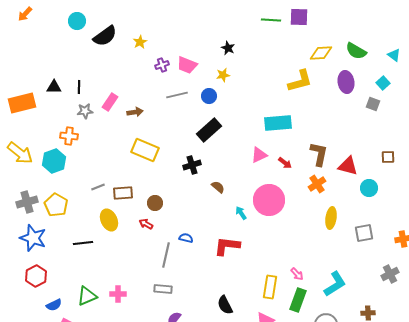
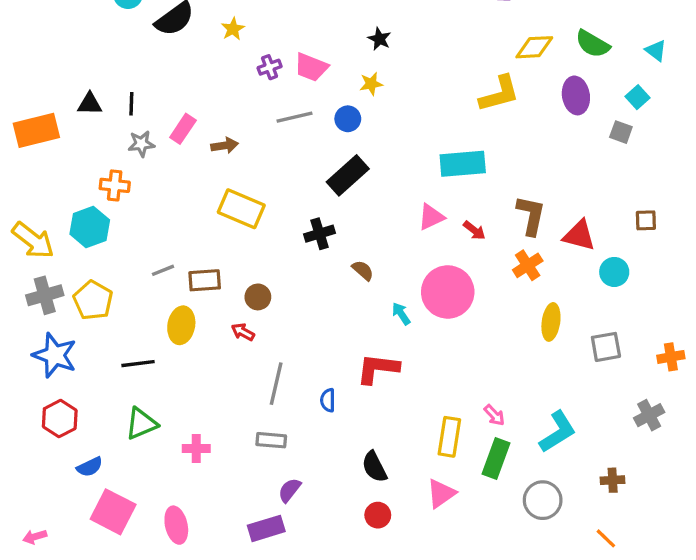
yellow arrow: (20, 153) -> (33, 240), moved
yellow ellipse: (109, 220) -> (181, 325), turned 35
blue semicircle: (186, 238) -> (328, 400), moved, turned -104
green triangle: (87, 296) -> (141, 424), moved

